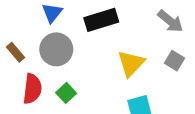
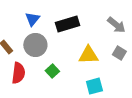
yellow triangle: (131, 63) -> (88, 55), turned 45
green square: (66, 93) -> (52, 71), moved

